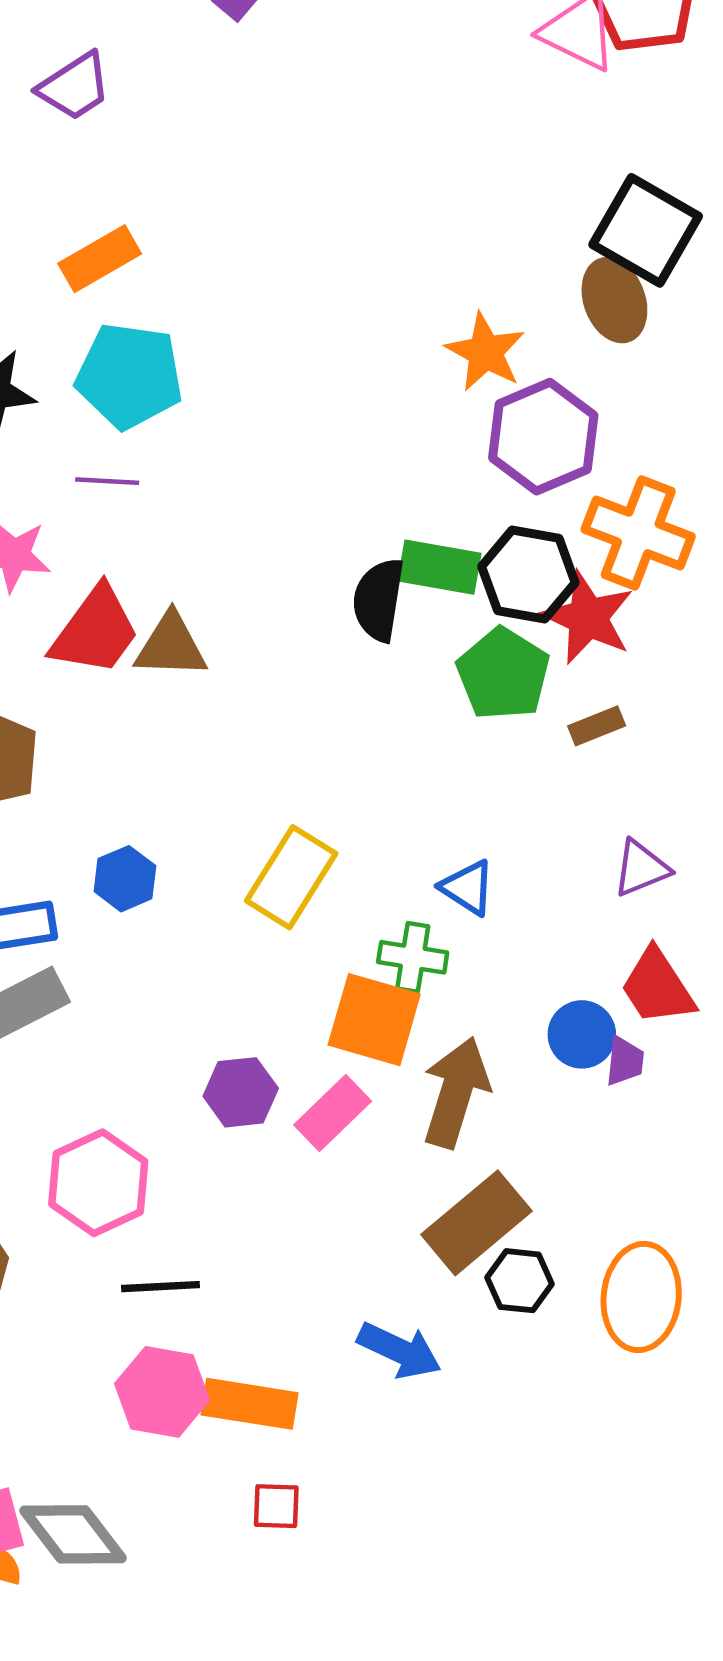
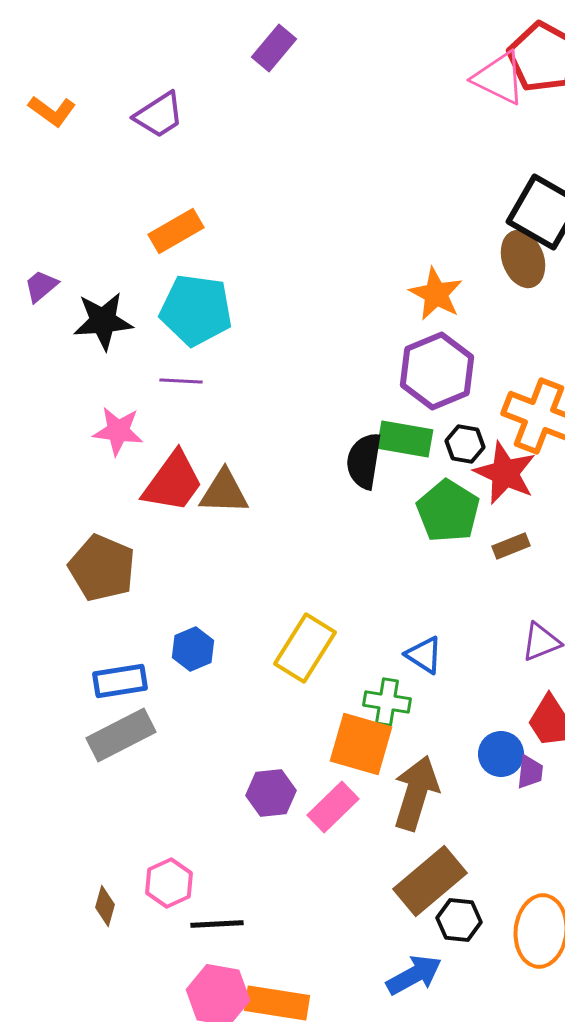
purple hexagon: (543, 437) -> (437, 371), moved
black hexagon: (528, 575) -> (465, 444), size x0.6
pink hexagon: (98, 1183) -> (169, 883), moved, size x0.7
blue arrow: (399, 1350) -> (414, 975), moved, turned -54

